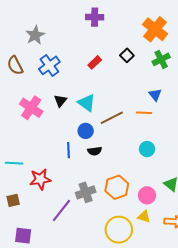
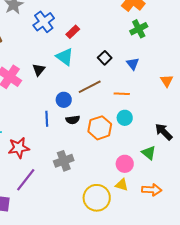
black square: (127, 55) -> (105, 58), moved
blue cross: (49, 65) -> (44, 22), moved
cyan triangle: (87, 103) -> (65, 57), moved
orange line: (144, 113) -> (122, 94), moved
orange hexagon: (117, 187) -> (100, 128), moved
purple line: (61, 210) -> (26, 180), moved

